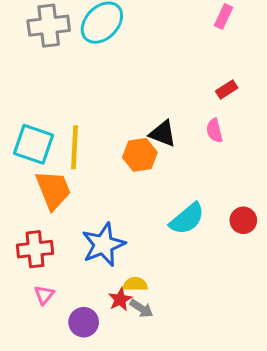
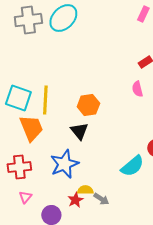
black triangle: (163, 134) -> (79, 131), moved, turned 30
cyan semicircle: (187, 219) -> (132, 166), moved
gray arrow: (141, 308) -> (101, 199), moved

